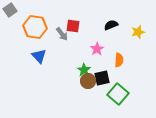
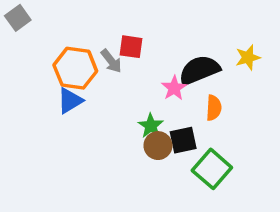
black semicircle: (111, 25) -> (199, 70), moved, size x1.6
orange hexagon: (35, 27) -> (75, 68), moved
blue triangle: (39, 56) -> (70, 101), turned 42

